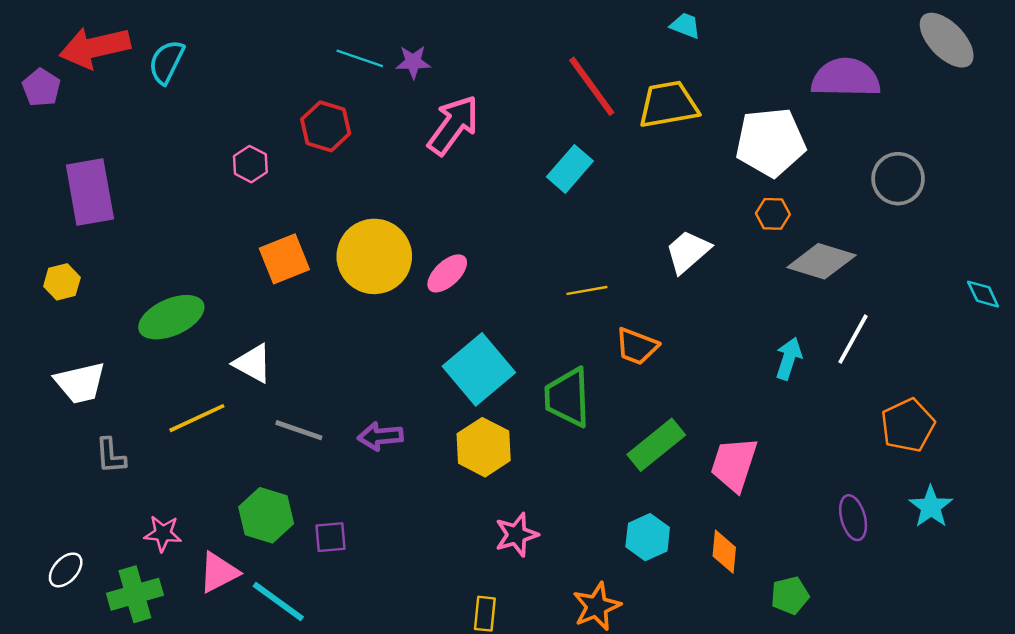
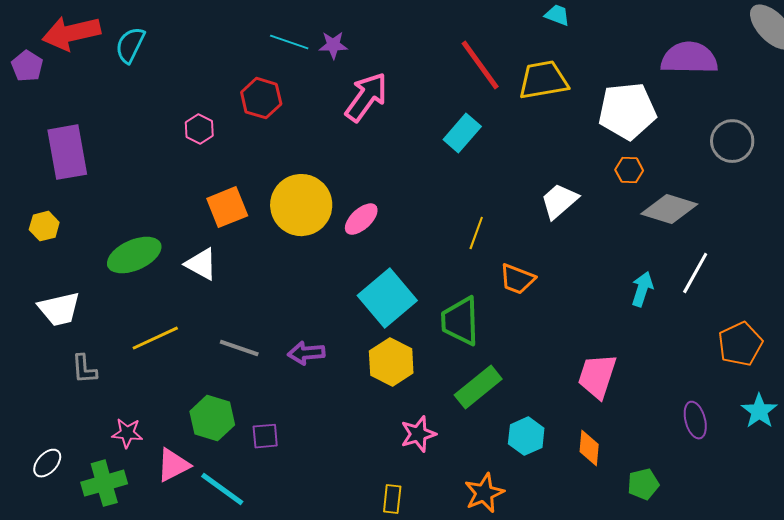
yellow line: (587, 290) -> (476, 233), turned -60
white triangle: (253, 363) -> (201, 264), moved
green rectangle: (656, 445) -> (478, 387), moved

